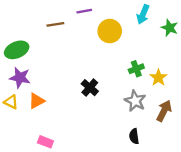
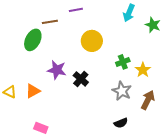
yellow circle: (110, 31) -> (92, 41), moved
green ellipse: (17, 50) -> (33, 40), moved, turned -40
purple star: (20, 78) -> (57, 70), moved
black semicircle: (134, 136) -> (121, 123), turned -104

